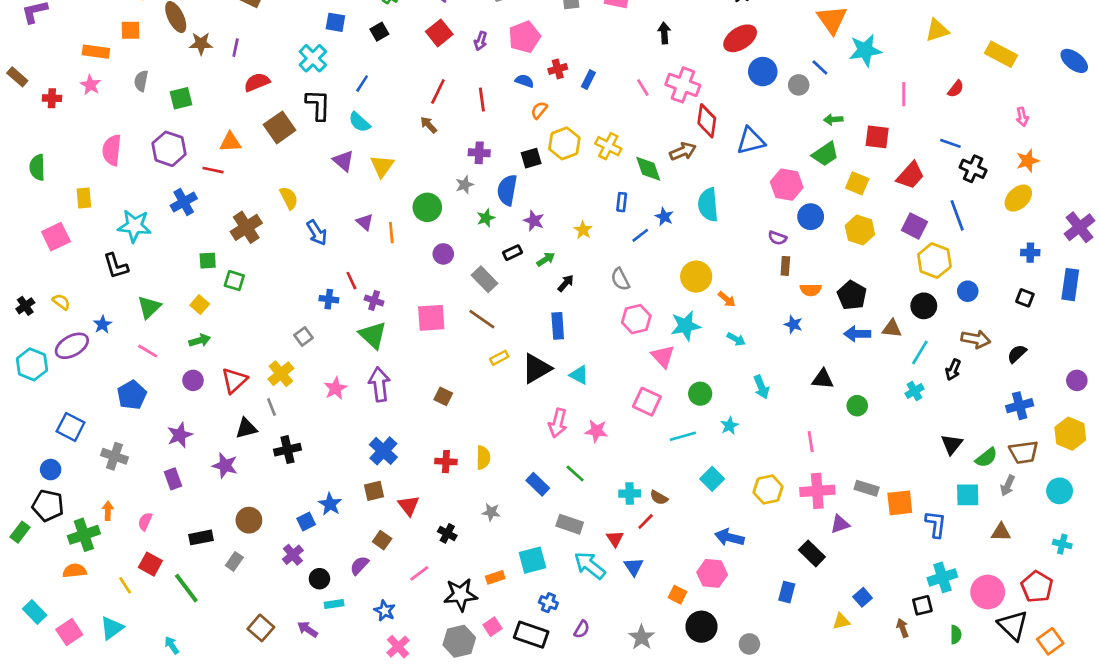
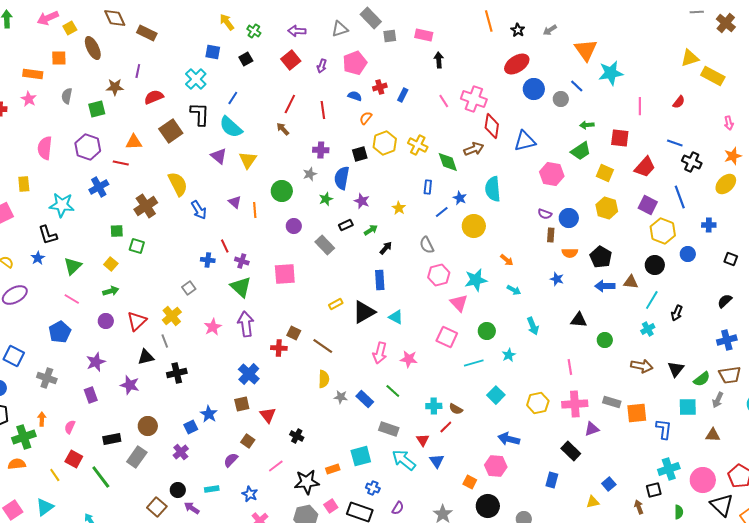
yellow triangle: (937, 30) -> (690, 58), moved
black arrow: (664, 33) -> (439, 60), moved
brown star: (201, 44) -> (115, 87), moved
cyan semicircle: (359, 122) -> (231, 127), size x1.4
yellow semicircle: (289, 198) -> (178, 184), size x1.4
blue circle: (811, 217) -> (569, 218), moved
blue cross: (1030, 253) -> (709, 225), moved
yellow circle: (696, 277) -> (474, 226), moved
brown line: (482, 319) -> (323, 346), moved
blue star: (102, 324) -> (38, 258), moved
brown arrow: (976, 339) -> (642, 366), moved
red cross: (446, 462) -> (279, 348), moved
gray star: (491, 512) -> (341, 397), moved
gray rectangle: (234, 561) -> (137, 457), size x1.5
black circle: (319, 579) -> (178, 490), moved

